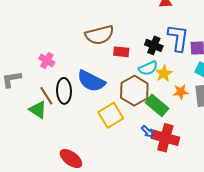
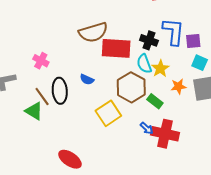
red rectangle: (121, 52) -> (116, 48), size x1.8
cyan semicircle: (148, 68) -> (144, 64), turned 96
blue semicircle: (91, 81) -> (87, 79), size x0.5
green rectangle: (157, 105) -> (155, 101), size x0.7

